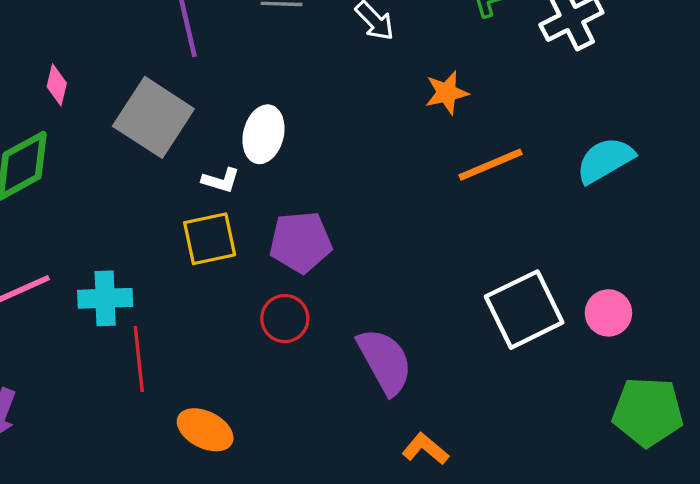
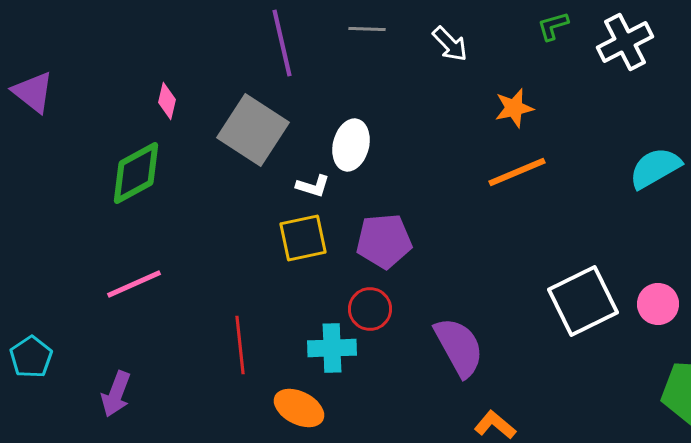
orange line: (490, 165) -> (517, 172), moved
cyan cross: (105, 298) -> (332, 348), moved

